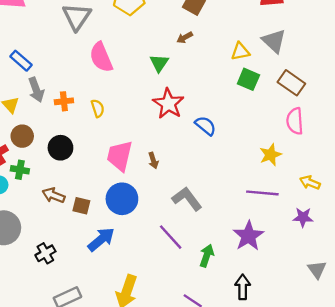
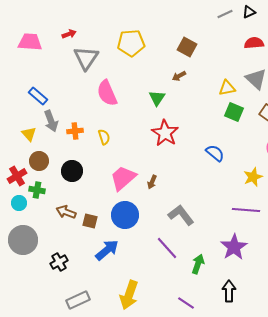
blue semicircle: (206, 126) -> (215, 153), moved
pink trapezoid: (120, 156) -> (123, 178), turned 36
brown arrow: (153, 160) -> (152, 182), turned 40

